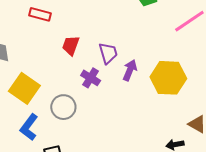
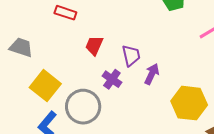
yellow hexagon: (168, 78) -> (189, 103), moved
gray circle: (63, 107) -> (83, 107), size x1.4

